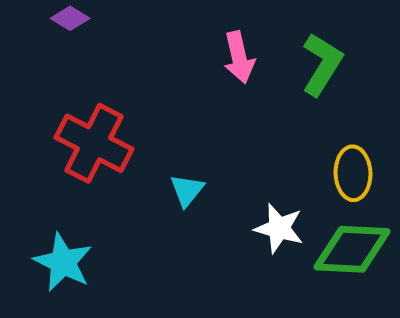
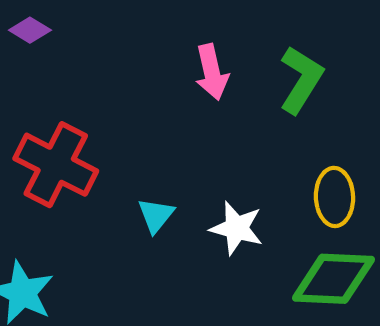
white star: (279, 228) -> (237, 228), moved

